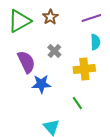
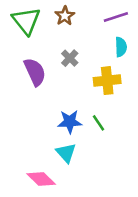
green triangle: (19, 21) -> (26, 21), turned -40
blue star: (41, 84) -> (70, 122), moved

